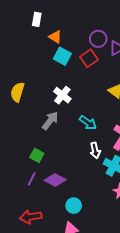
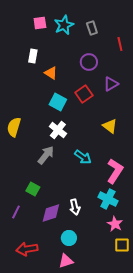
purple circle: (98, 39) -> (89, 62), moved
cyan square: (62, 56) -> (58, 102), moved
white arrow: (95, 150) -> (75, 207), moved
purple line: (32, 179) -> (16, 212), moved
purple diamond: (55, 180) -> (51, 213), turned -45

